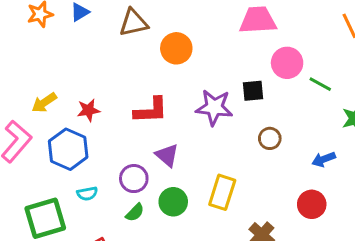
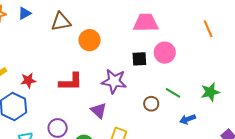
green line: (320, 84) -> (173, 93), moved
black square: (253, 91) -> (139, 59), moved
purple triangle: (167, 155) -> (99, 111), moved

